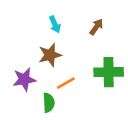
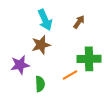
cyan arrow: (55, 24) -> (45, 20), size x1.5
orange line: (66, 83) -> (70, 75), moved

